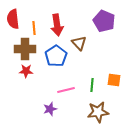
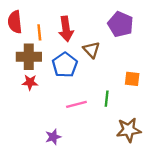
orange square: (114, 80) -> (132, 79), moved
purple star: (50, 109) -> (53, 137), moved
brown star: (98, 112) -> (129, 130), moved

